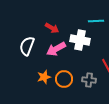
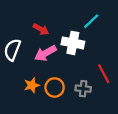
cyan line: (96, 21) -> (91, 21), turned -42

